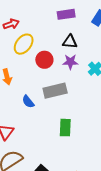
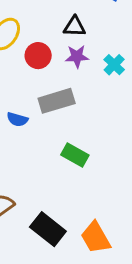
blue semicircle: (28, 102) -> (17, 119), turned -32
green rectangle: (65, 128) -> (75, 155), turned -60

